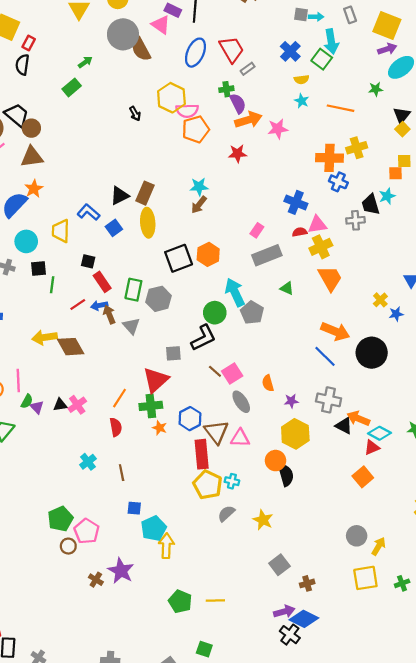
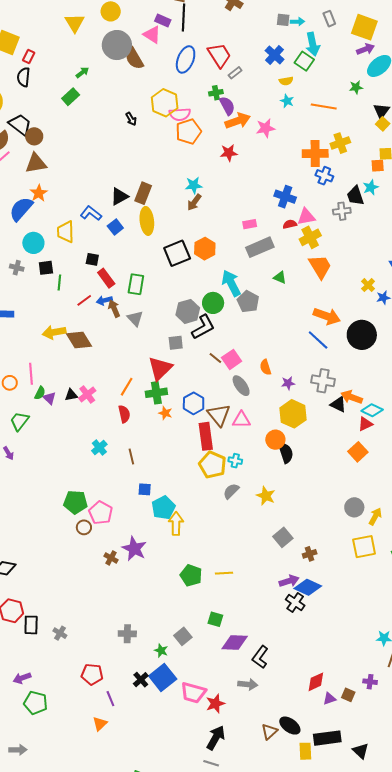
pink rectangle: (257, 230) -> (250, 224), turned 48
gray hexagon: (159, 299) -> (188, 311), moved
green pentagon: (60, 519) -> (75, 502), turned 30

